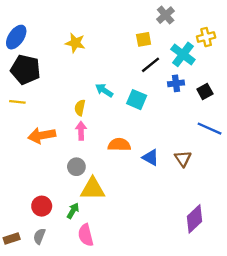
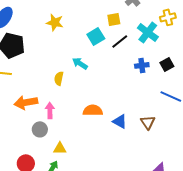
blue cross: (176, 83) -> (142, 65), moved
cyan square: (137, 100) -> (96, 36), moved, turned 36
pink arrow: (81, 131) -> (50, 110), moved
gray circle: (76, 167) -> (40, 129), moved
yellow triangle: (93, 189) -> (60, 148), moved, size x0.6

